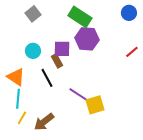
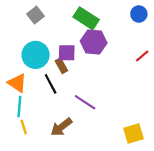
cyan circle: (33, 51) -> (36, 55), size x1.6
yellow square: (95, 105) -> (133, 133), moved
yellow line: (22, 118) -> (24, 127), turned -48
brown arrow: (44, 122) -> (61, 127), moved

